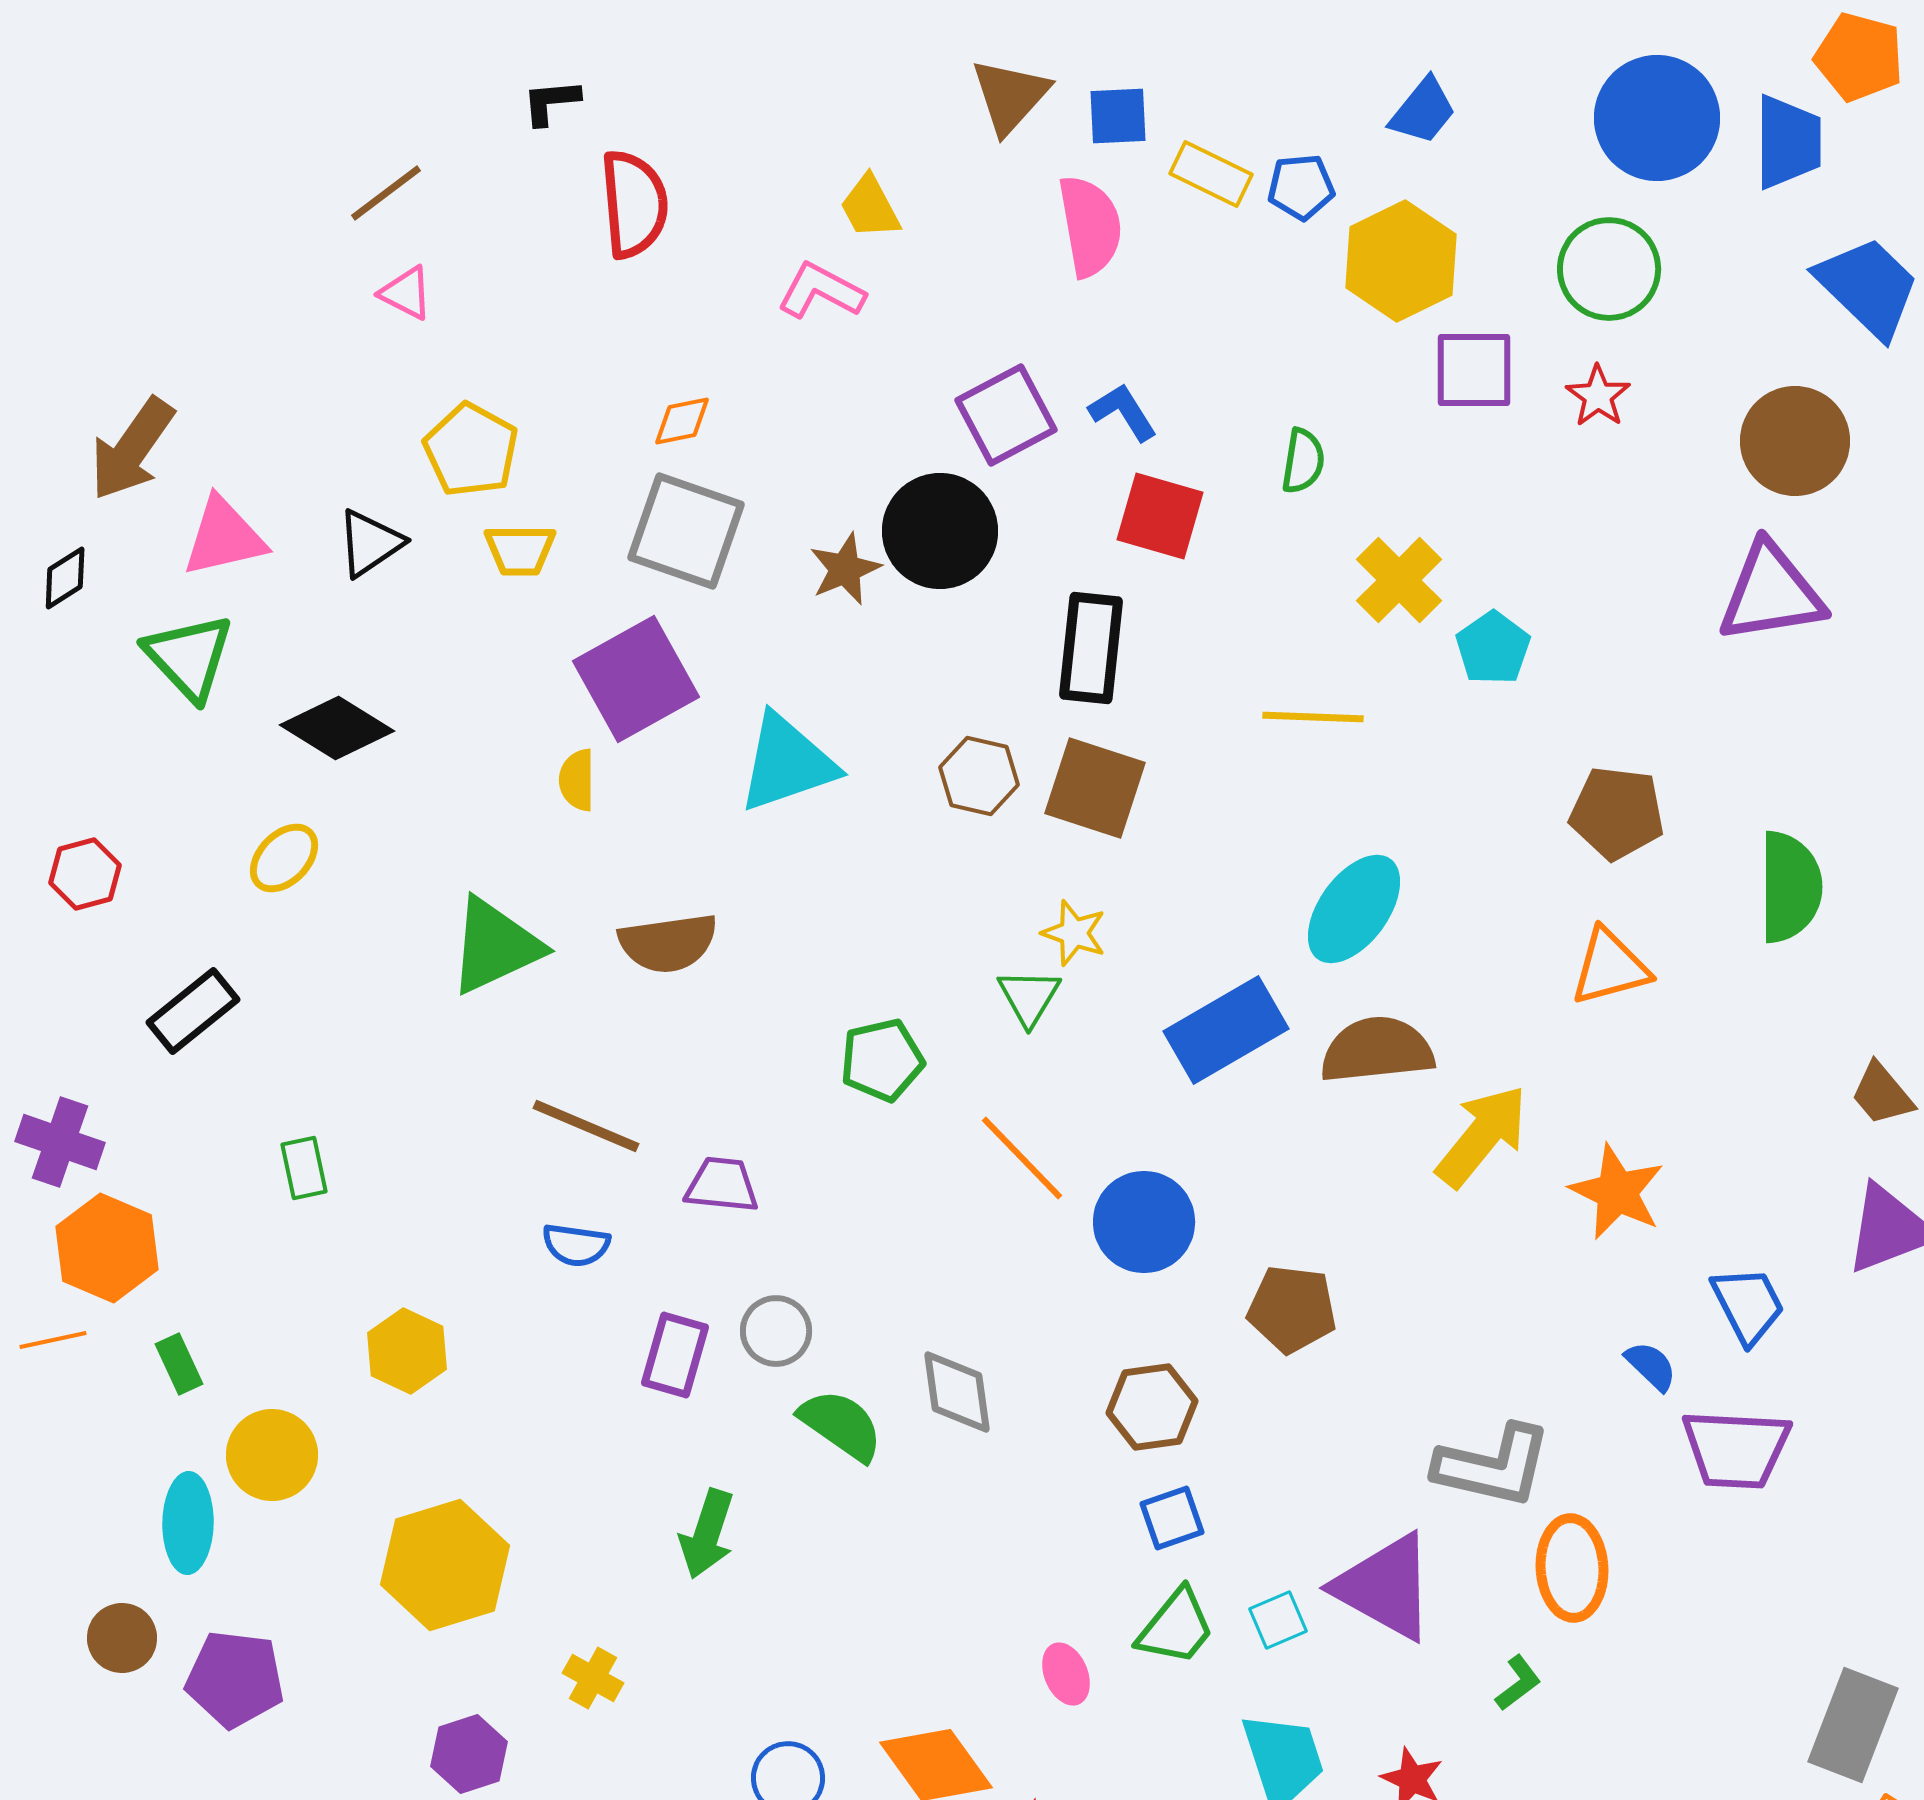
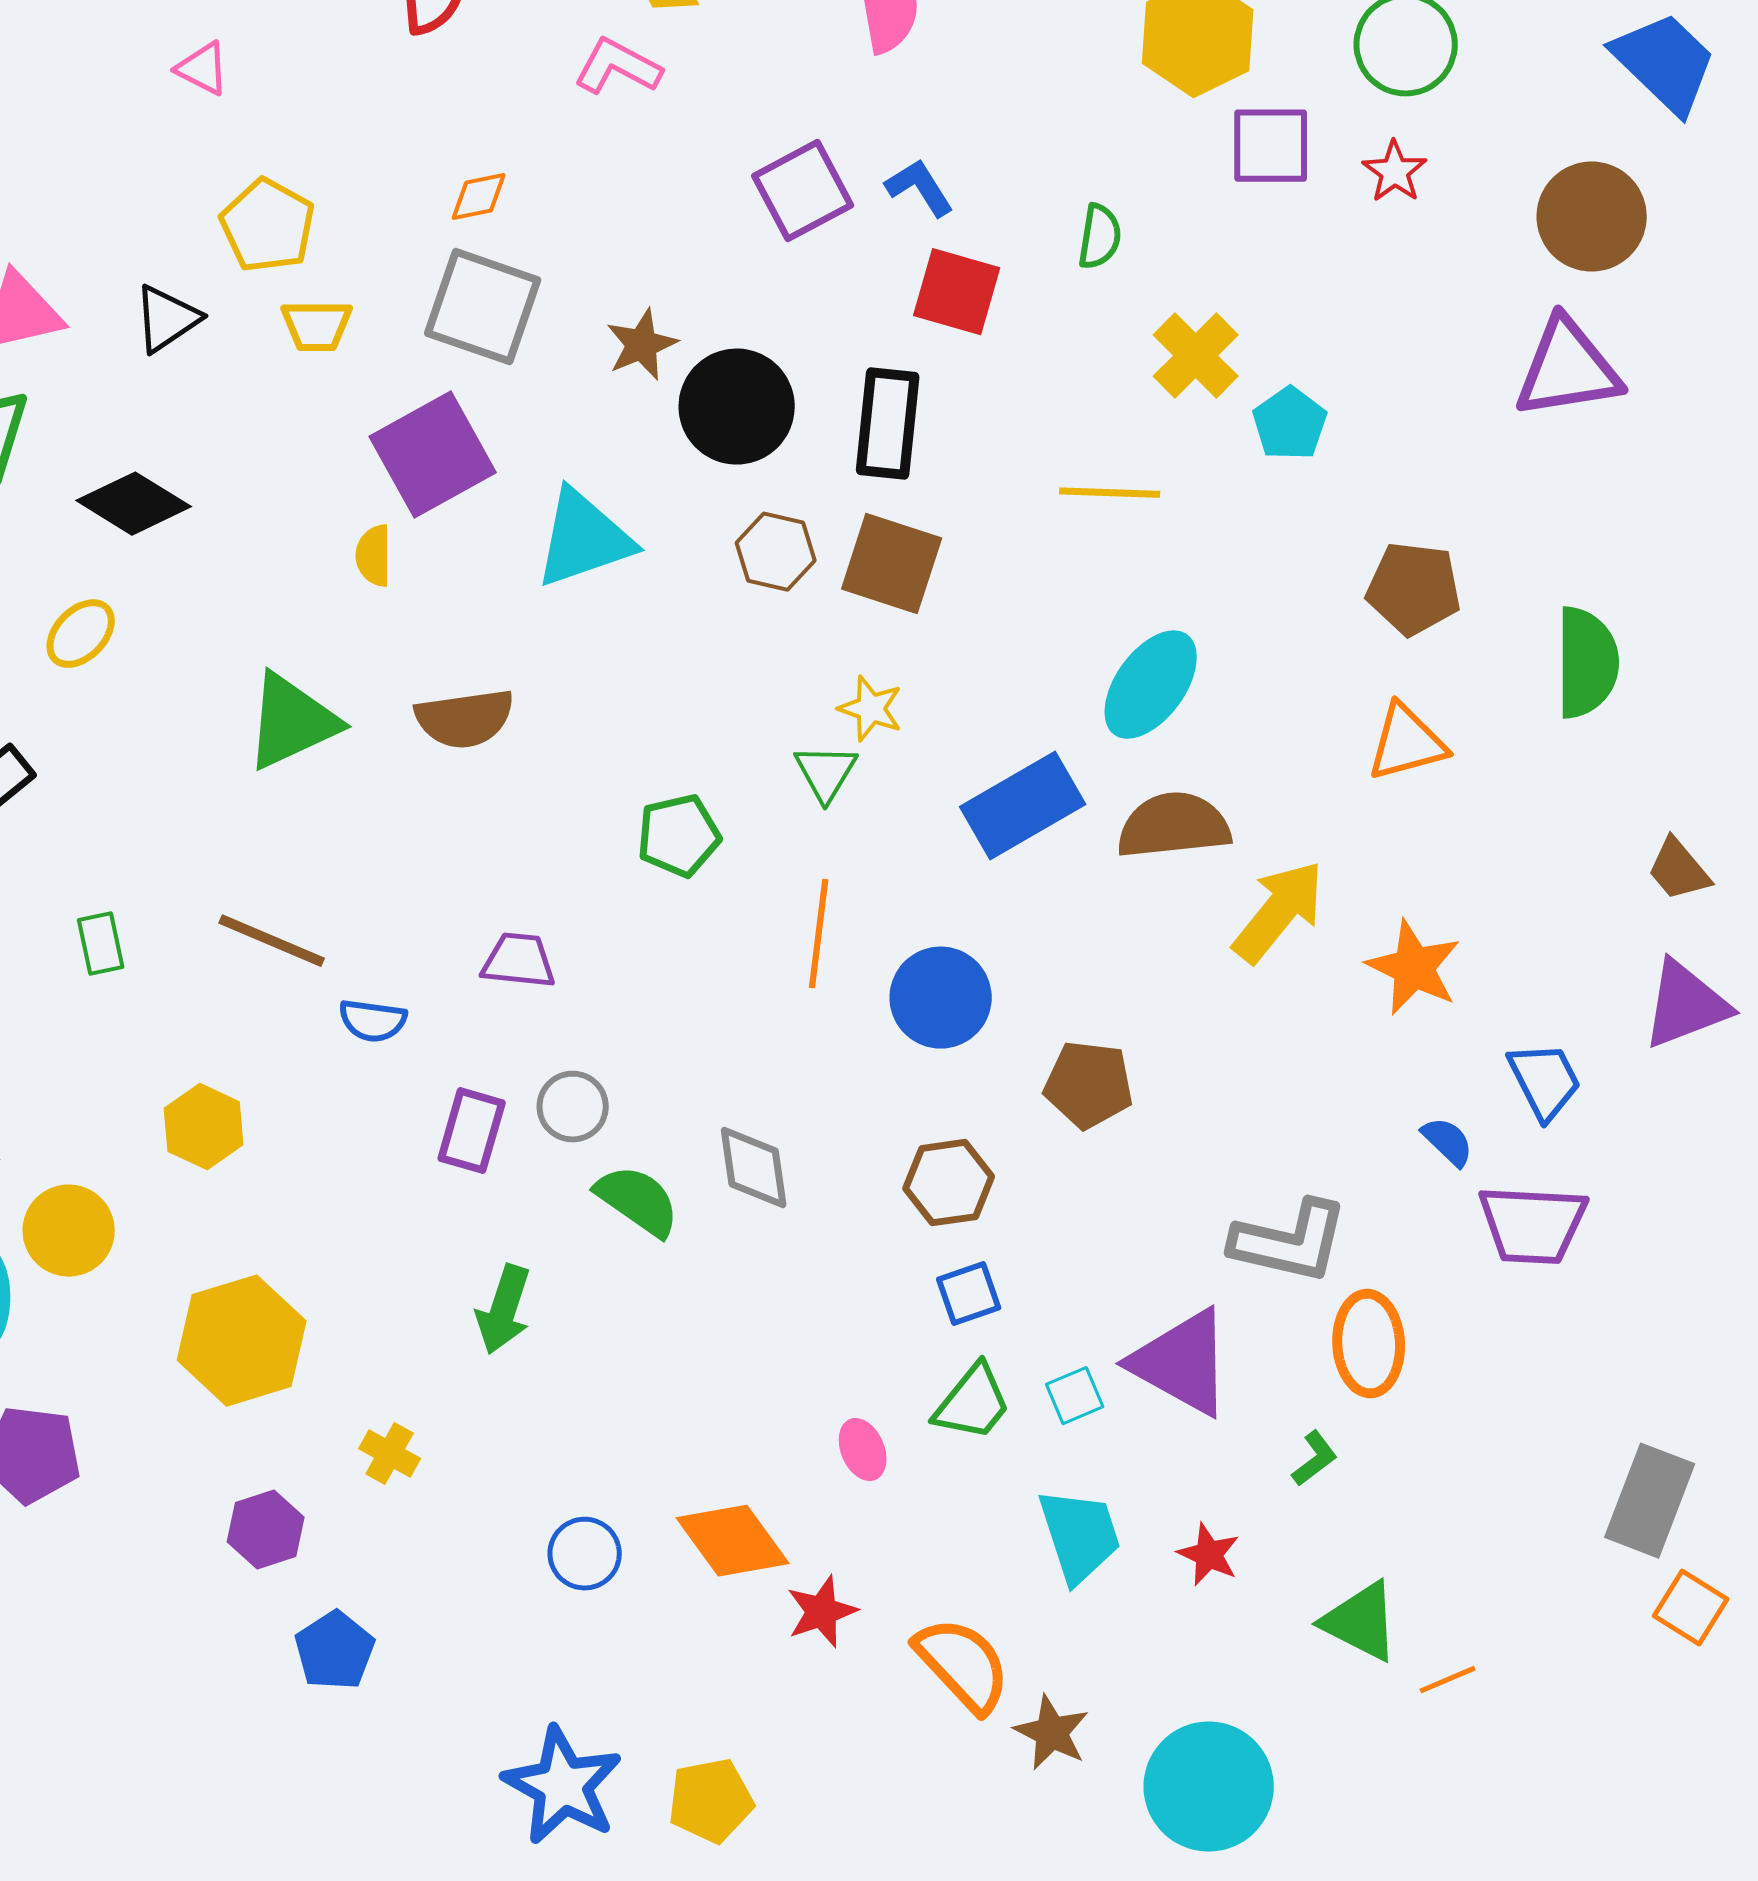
black circle: (940, 531) -> (737, 407), moved
brown line: (586, 1126) -> (272, 941), moved
orange line: (1022, 1158) -> (819, 934), turned 51

